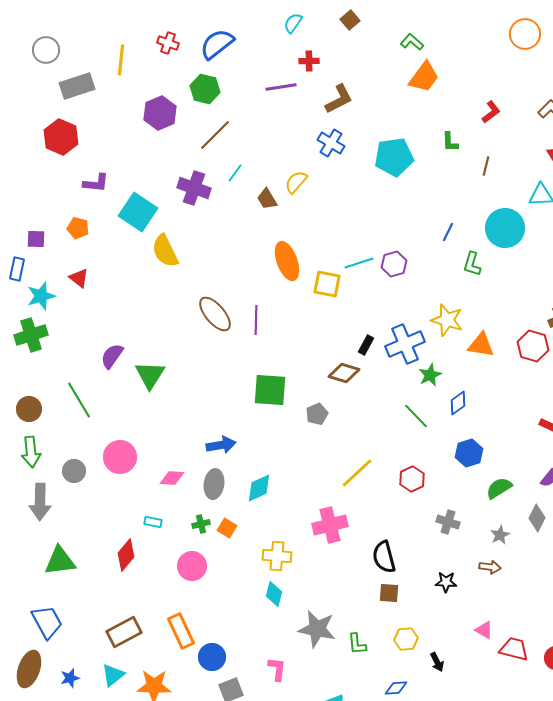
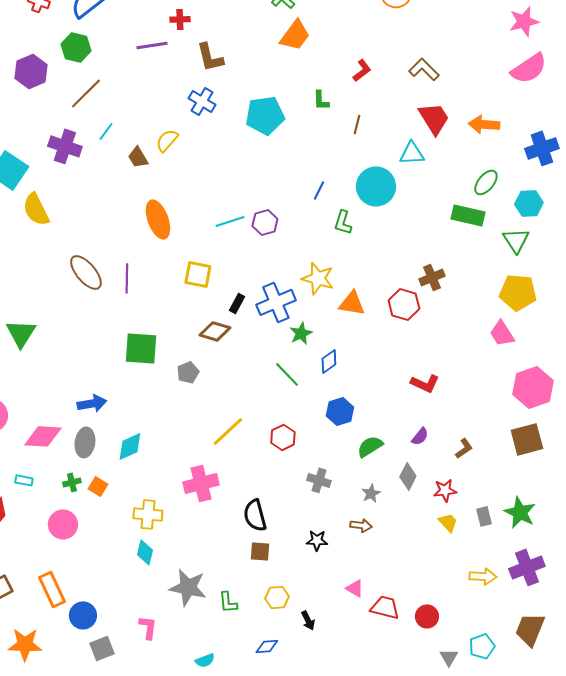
brown L-shape: (339, 99) -> (210, 57), turned 104
yellow square: (327, 284) -> (198, 274), moved
pink diamond: (172, 478) -> (43, 436), size x1.5

